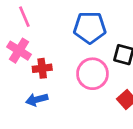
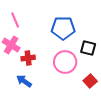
blue arrow: (37, 100) -> (24, 81), turned 49

